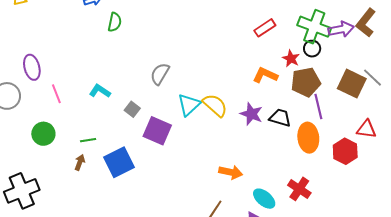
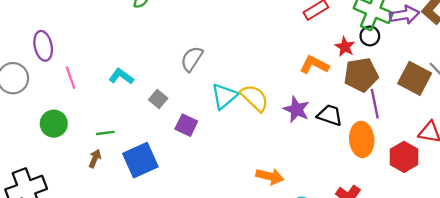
purple square: (157, 131) -> (186, 125), size x0.7

